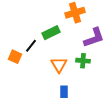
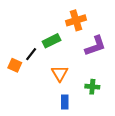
green cross: (83, 61) -> (92, 87), moved

